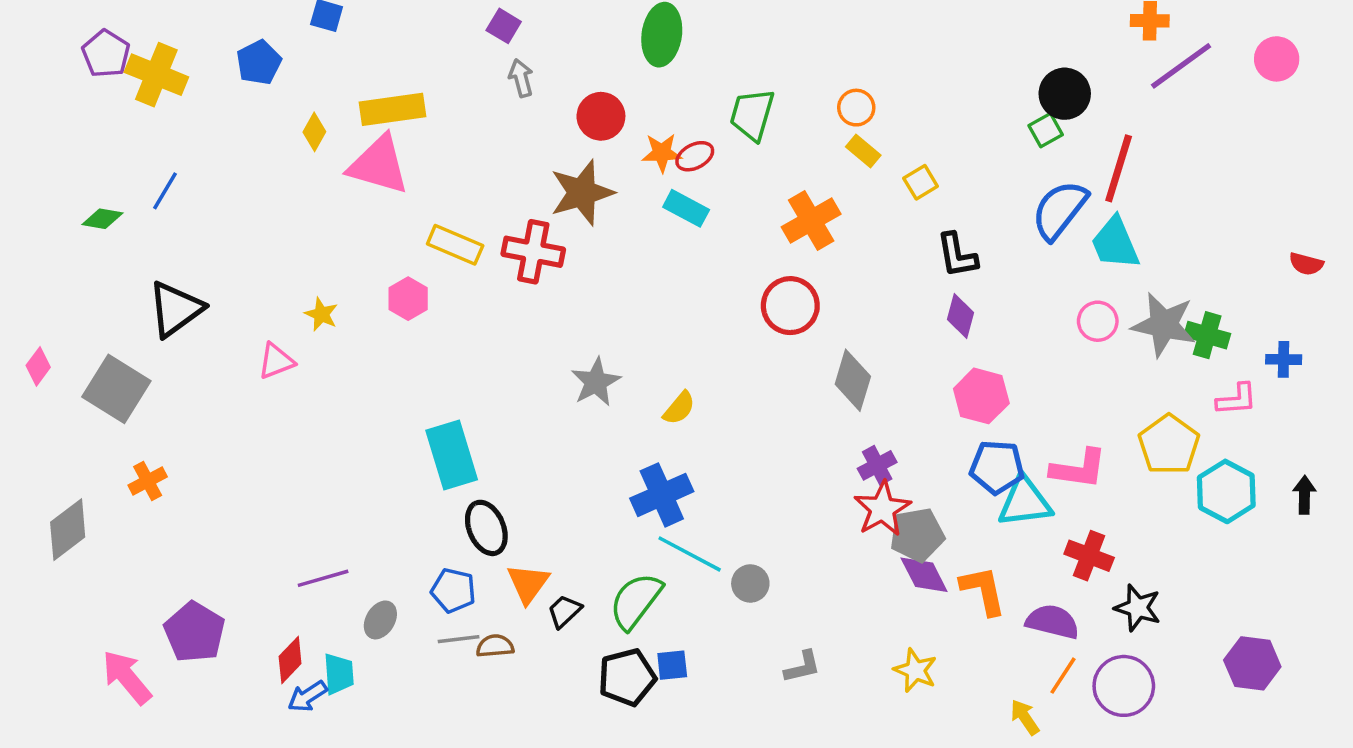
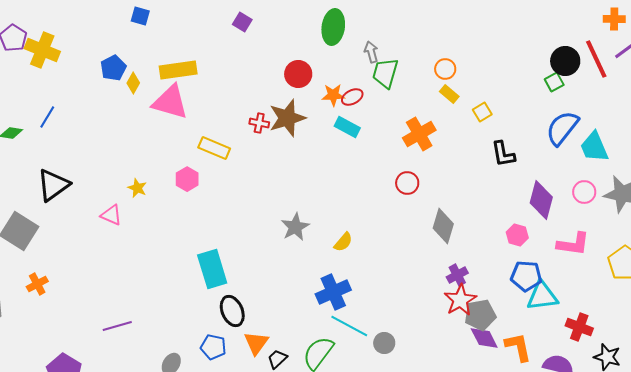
blue pentagon: (259, 62) -> (113, 68), moved
gray arrow: (521, 78) -> (371, 52), moved
red line: (1119, 168) -> (596, 59), moved, turned -42
red cross: (533, 252) -> (259, 123), moved, size x0.6
red circle: (790, 306) -> (407, 183), size x0.7
purple diamond: (961, 316) -> (541, 200), moved, size x1.5
pink triangle: (276, 361) -> (111, 215), turned 45
pink hexagon: (981, 396) -> (517, 235), size x0.7
pink L-shape: (1079, 469) -> (573, 244), moved
purple line: (323, 578) -> (117, 326), moved

